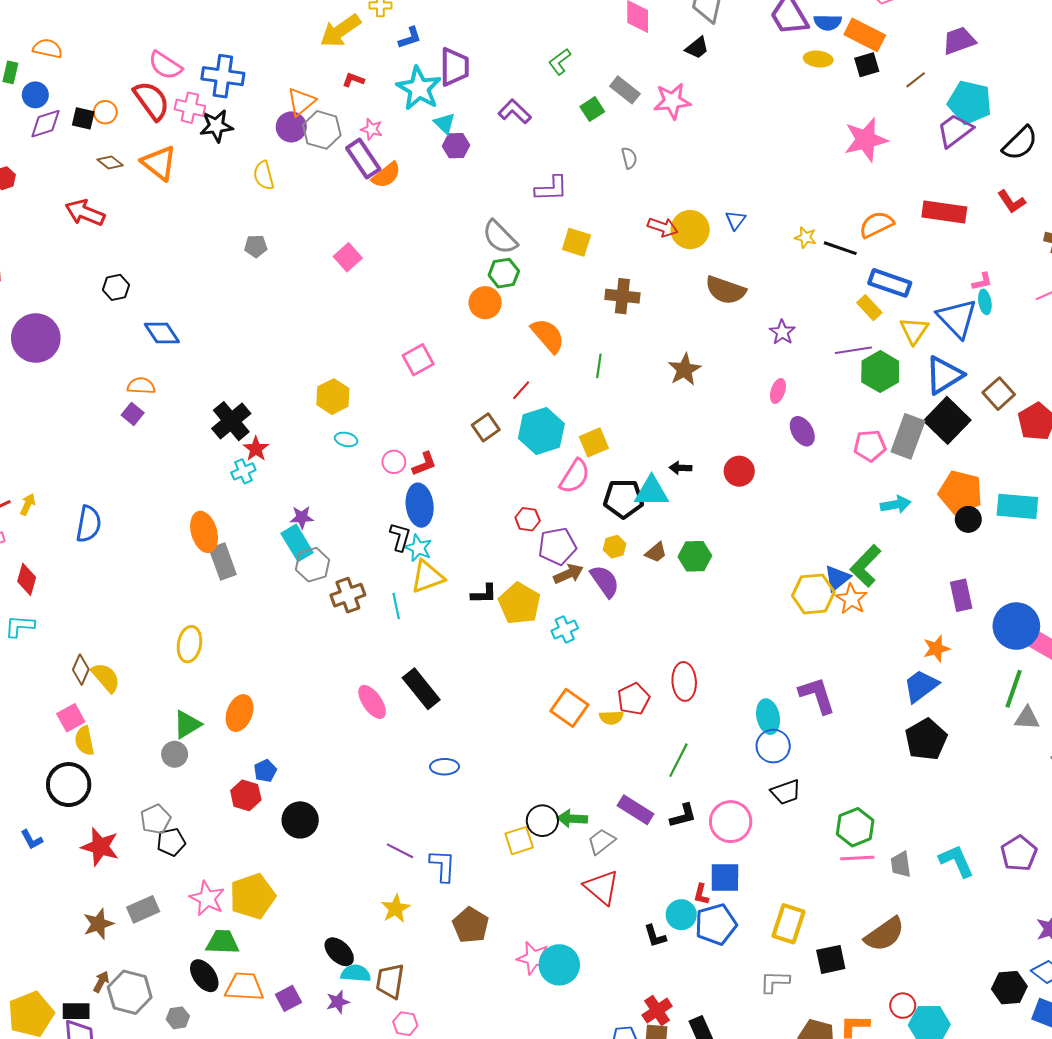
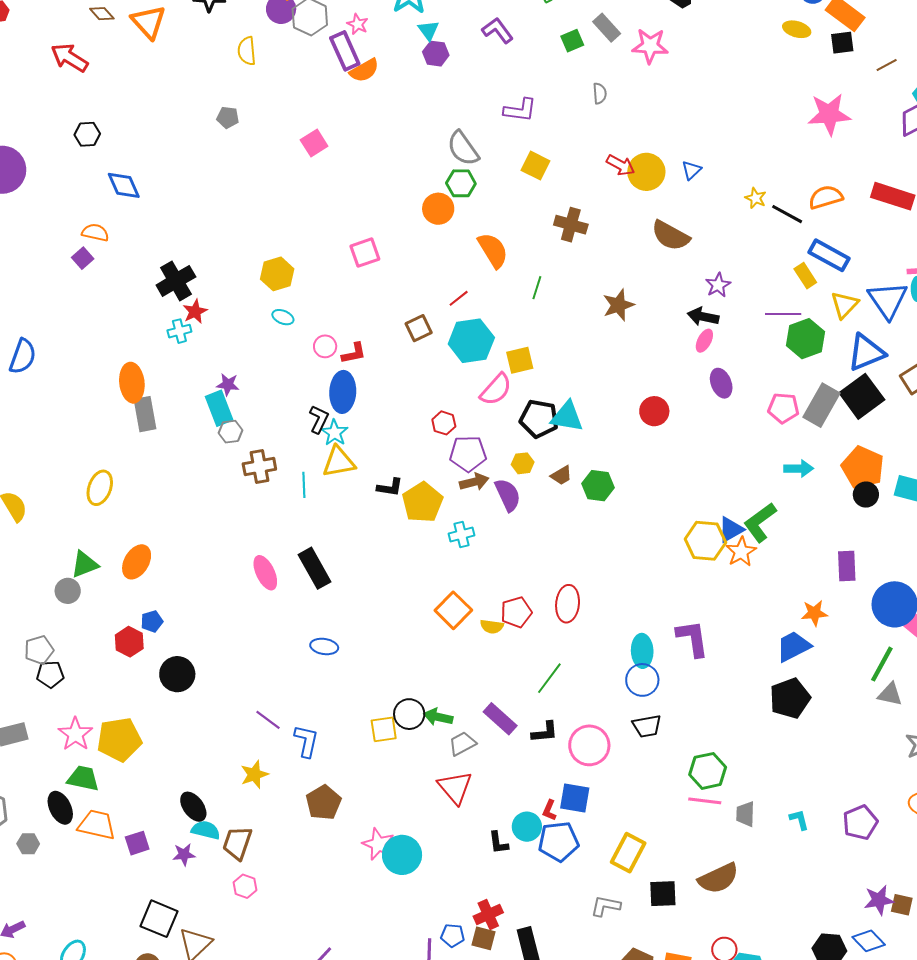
black arrow: (681, 468) -> (703, 317), moved, size x1.4
gray hexagon: (313, 565) -> (230, 432), size x0.7
cyan L-shape: (956, 861) -> (799, 820), size x0.6

